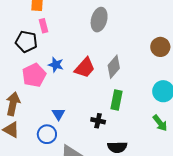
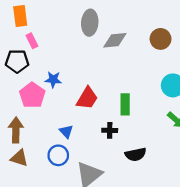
gray diamond: (114, 67) -> (115, 40), moved, turned 55
red trapezoid: (85, 68) -> (87, 98), moved

